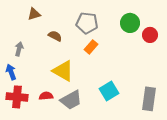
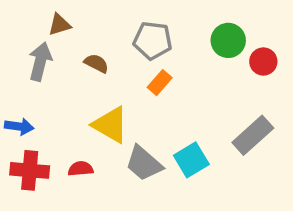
gray arrow: (19, 49) -> (40, 62), moved, size x1.5
blue arrow: (11, 72) -> (19, 127), turned 119
gray rectangle: (149, 99) -> (253, 135), moved, turned 40
gray trapezoid: (71, 100) -> (144, 163), moved, turned 70

